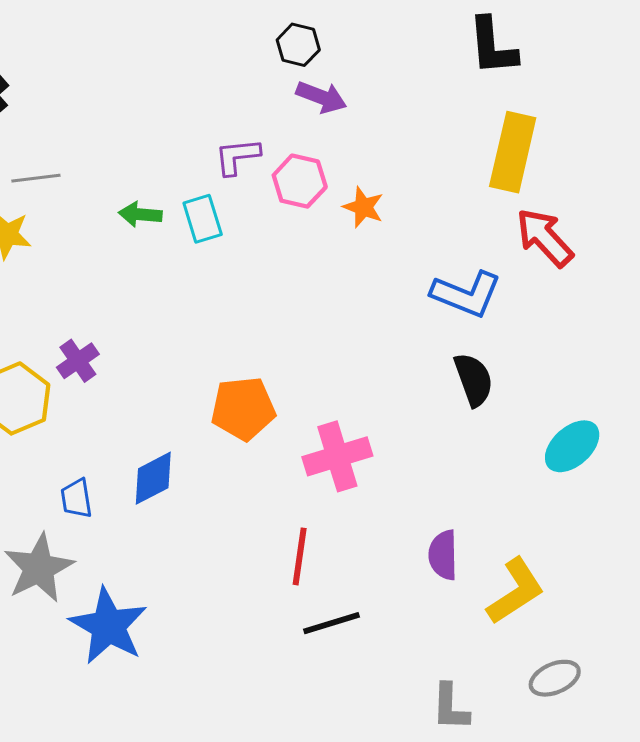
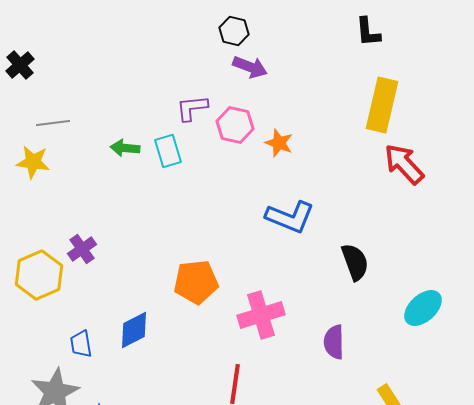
black L-shape: (492, 46) -> (368, 32), size x0.7
blue L-shape: (466, 294) -> (290, 217), moved
purple semicircle: (443, 555) -> (334, 342), moved

